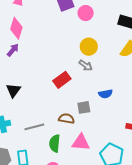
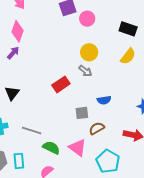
brown semicircle: (66, 119) -> (97, 128), moved, turned -42
gray line: (34, 127) -> (32, 131), turned 30
pink triangle: (81, 142) -> (78, 148), turned 30
green semicircle: (55, 143) -> (51, 148), turned 108

